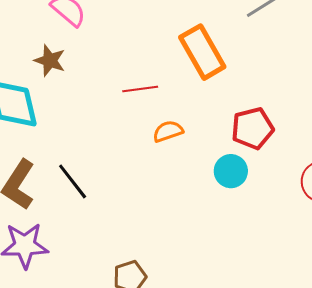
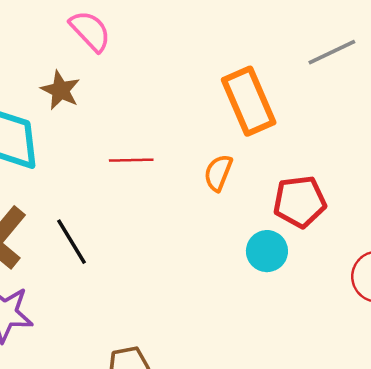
red line: (140, 89) -> (131, 160), moved
orange semicircle: (168, 131) -> (218, 173), moved, turned -56

